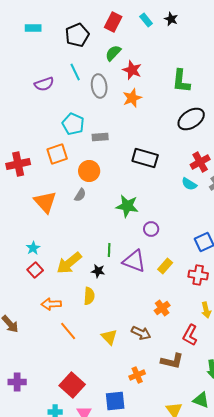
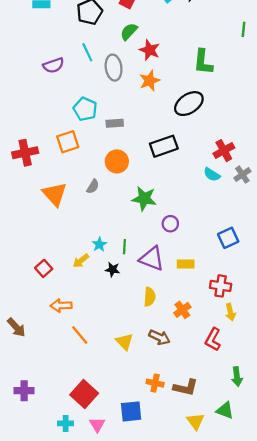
black ellipse: (191, 119) -> (189, 104), moved
black rectangle: (145, 158) -> (164, 146), turned -35
orange circle: (89, 171) -> (117, 161), moved
cyan star: (33, 248) -> (99, 244), moved
yellow arrow: (69, 263) -> (81, 261), size x0.6
yellow rectangle: (165, 266) -> (186, 264), turned 49
red cross: (198, 275) -> (221, 286), moved
yellow semicircle: (89, 296) -> (150, 297), moved
brown L-shape: (172, 361) -> (186, 387), moved
orange cross: (137, 375) -> (155, 383), turned 35

